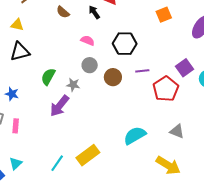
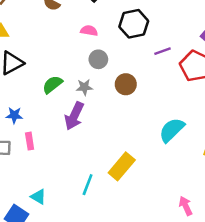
green semicircle: (48, 77) -> (52, 84), turned 36
brown circle: (113, 77) -> (126, 84), moved
pink rectangle: (16, 126) -> (30, 141), moved
cyan triangle: (16, 163) -> (38, 197), turned -32

